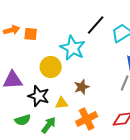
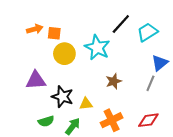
yellow circle: (51, 67) -> (64, 54), moved
brown star: (82, 87) -> (114, 81), moved

